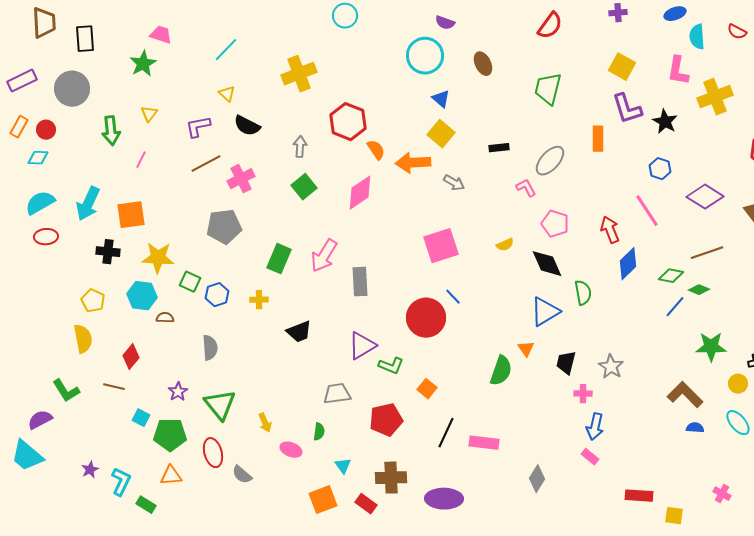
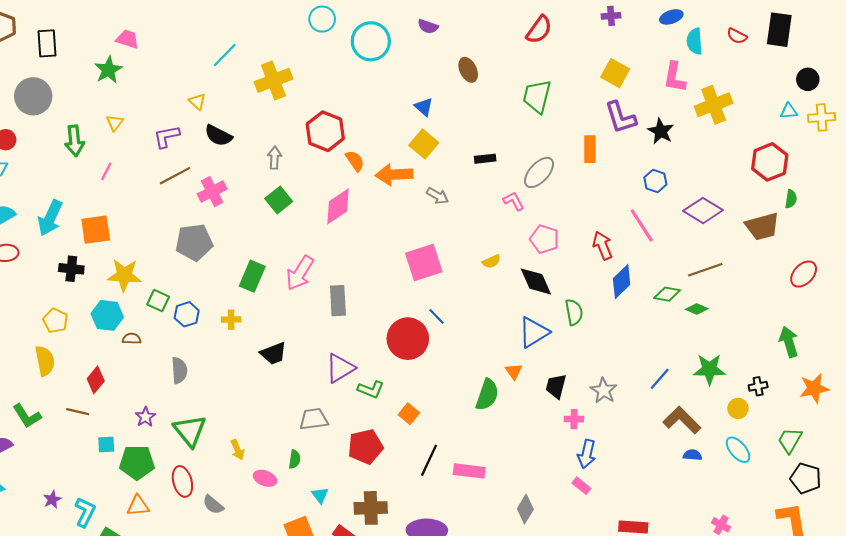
cyan line: (226, 50) -> (225, 55), moved
cyan circle: (425, 56) -> (371, 41), moved
blue line: (675, 307) -> (660, 379), moved
cyan square: (141, 418) -> (106, 444), turned -30

